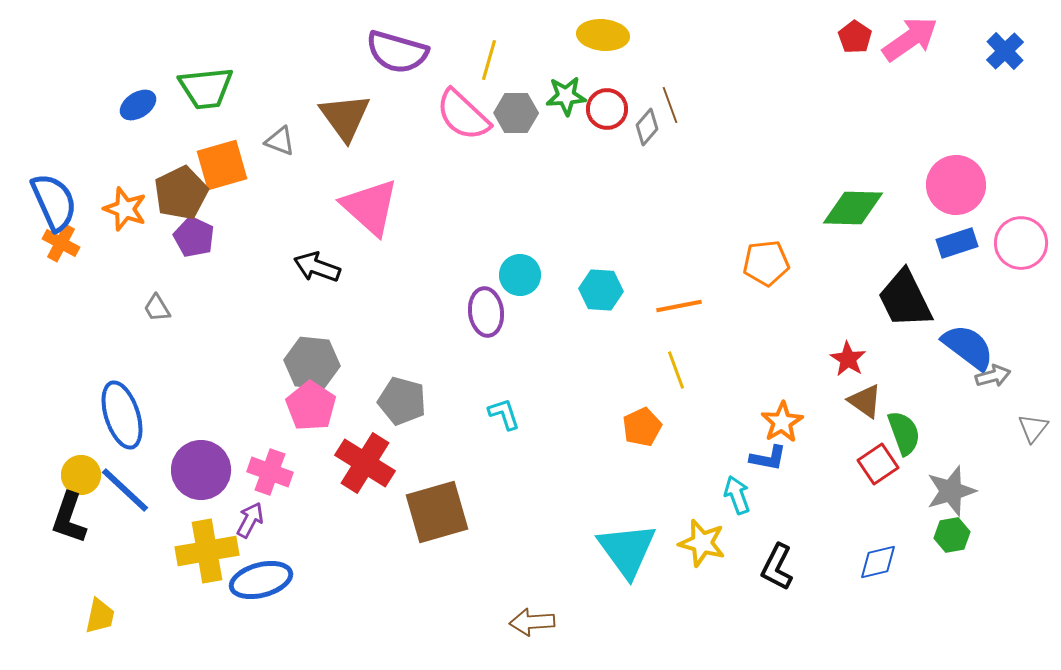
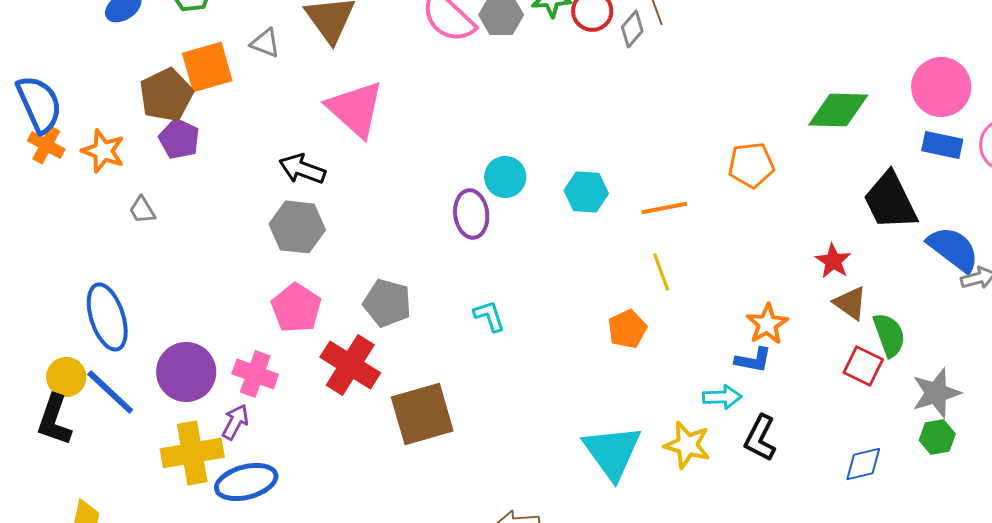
orange star: (125, 209) -> (103, 151), moved
blue rectangle: (957, 243) -> (942, 145), turned 30
gray hexagon: (312, 363) -> (297, 227), moved
red square: (878, 464) -> (863, 366), turned -30
cyan arrow: (737, 495) -> (722, 397), turned 108
black L-shape: (777, 567) -> (760, 438), moved

